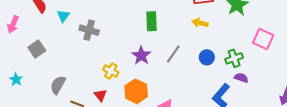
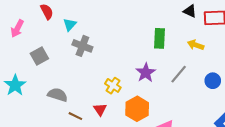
yellow arrow: (200, 23) -> (196, 45), moved
gray cross: (89, 30) -> (82, 46), moved
cyan star: (16, 79) -> (15, 85), size x1.5
gray semicircle: (58, 85) -> (58, 95), turned 72

